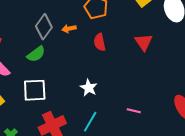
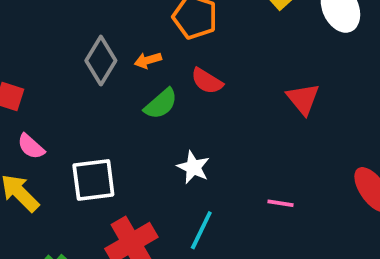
red semicircle: (100, 42) -> (207, 81), turned -42
red triangle: (144, 42) -> (303, 99), moved
green semicircle: (36, 54) -> (161, 104), moved

